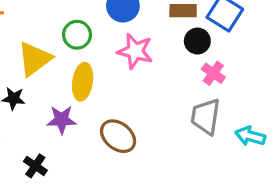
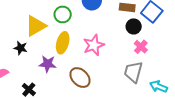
pink star: (135, 51) -> (94, 45), moved, turned 30

